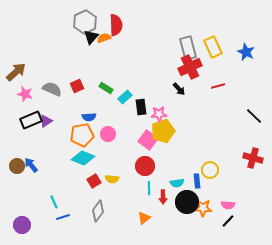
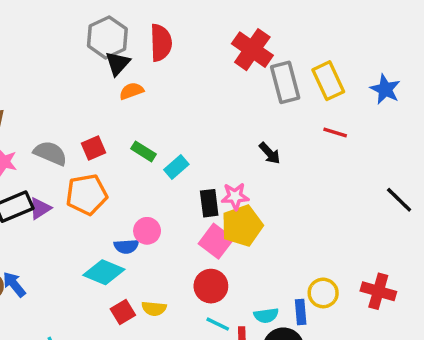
orange semicircle: (104, 38) -> (131, 91), moved
red cross: (190, 67) -> (252, 50), moved, turned -30
red line: (218, 86) -> (335, 132), moved, turned 32
black rectangle: (141, 107) -> (209, 203), moved
blue semicircle: (89, 117) -> (126, 246), moved
orange pentagon: (82, 135) -> (87, 195), moved
red cross: (253, 158) -> (378, 291), moved
cyan line: (149, 188) -> (218, 324), turned -64

